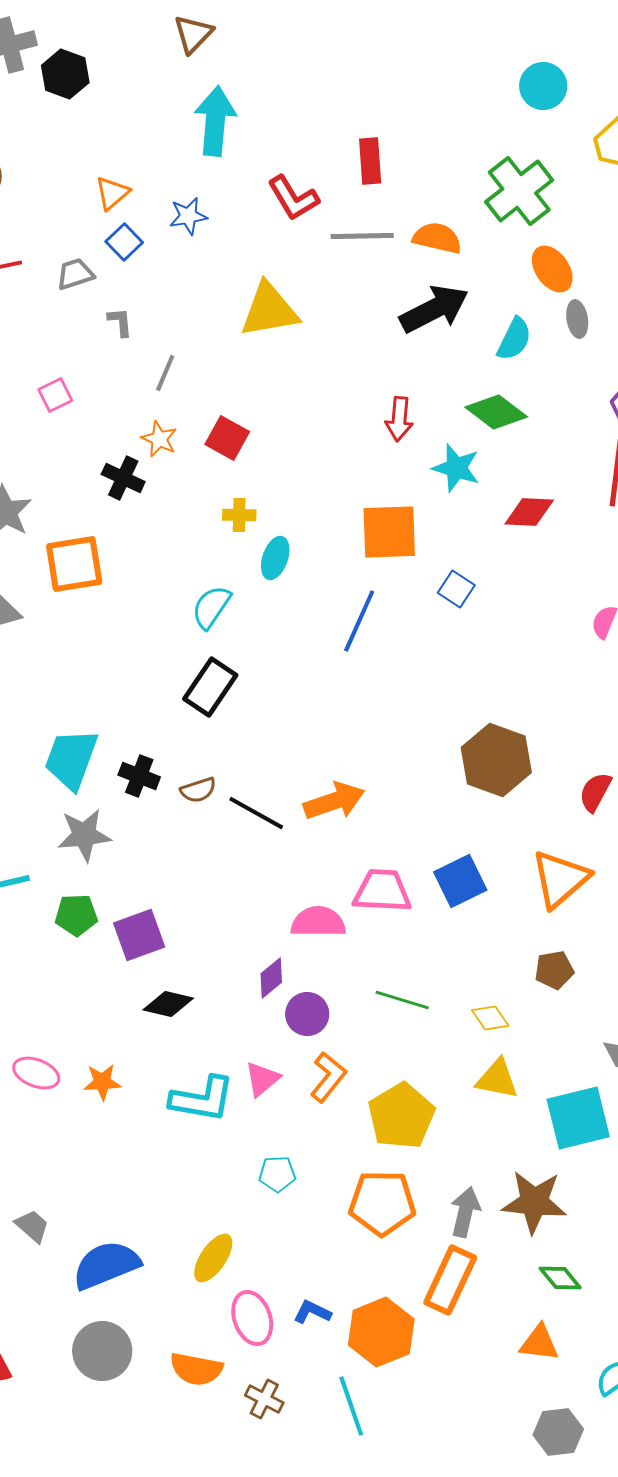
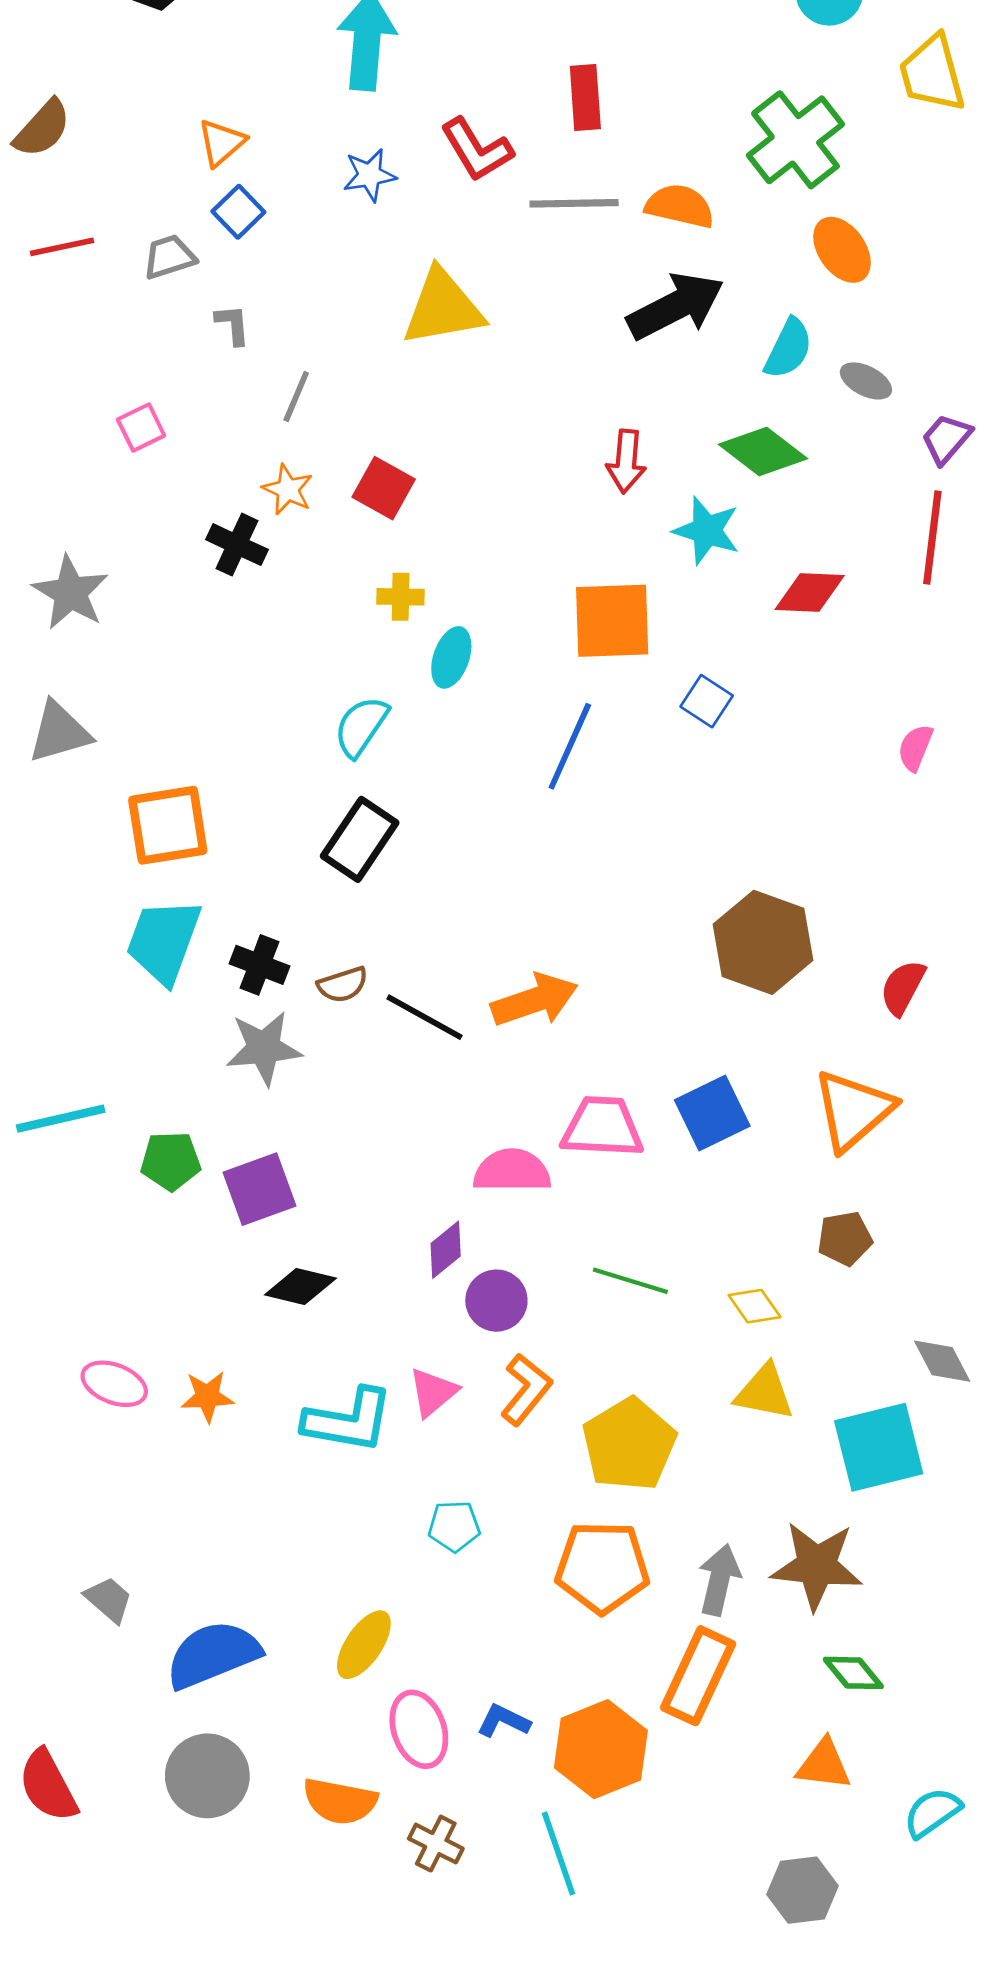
blue star: (188, 216) -> (370, 175), moved
gray ellipse: (577, 319) -> (866, 381), moved, turned -54
orange square: (74, 564) -> (168, 825), moved
gray star: (84, 835) -> (264, 1048), moved
gray hexagon: (558, 1432) -> (803, 1890), moved

